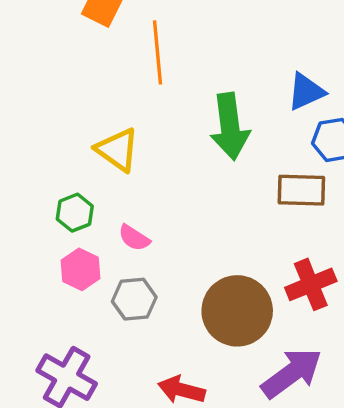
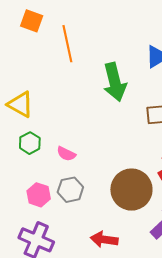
yellow triangle: (117, 150) -> (20, 104), moved
pink hexagon: (80, 269) -> (39, 195), moved

